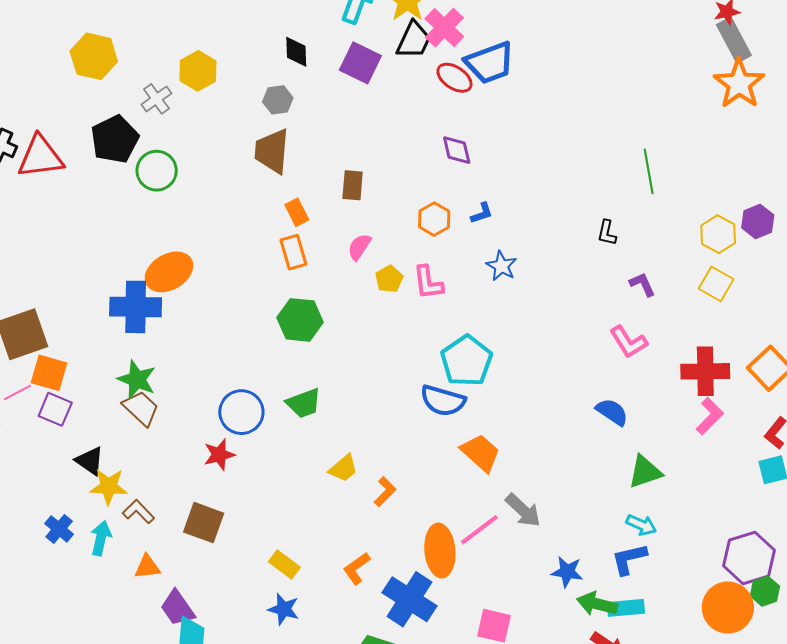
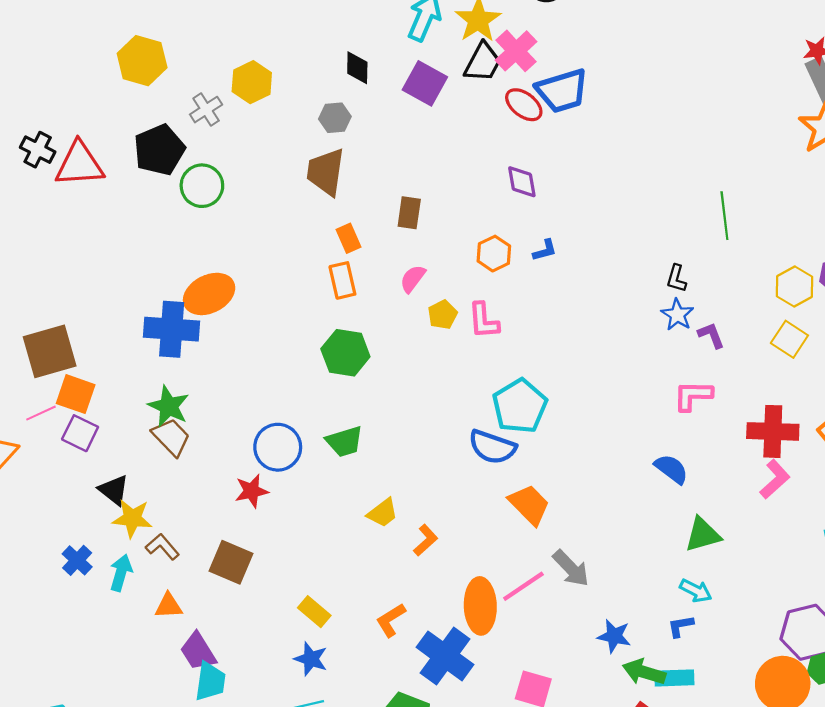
blue star: (501, 266) -> (677, 315), moved
pink L-shape: (628, 342) -> (693, 396), turned 120
blue L-shape: (629, 559) -> (681, 626), size x0.7

